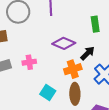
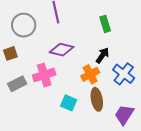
purple diamond: (64, 43) -> (62, 50), moved
pink cross: (29, 62) -> (44, 75), size x1.5

